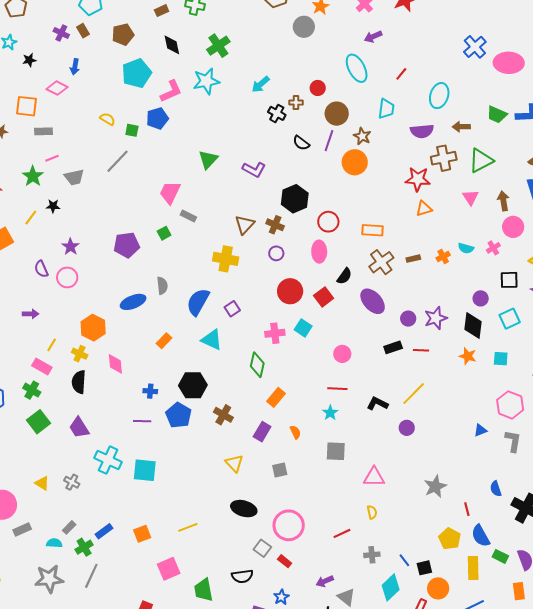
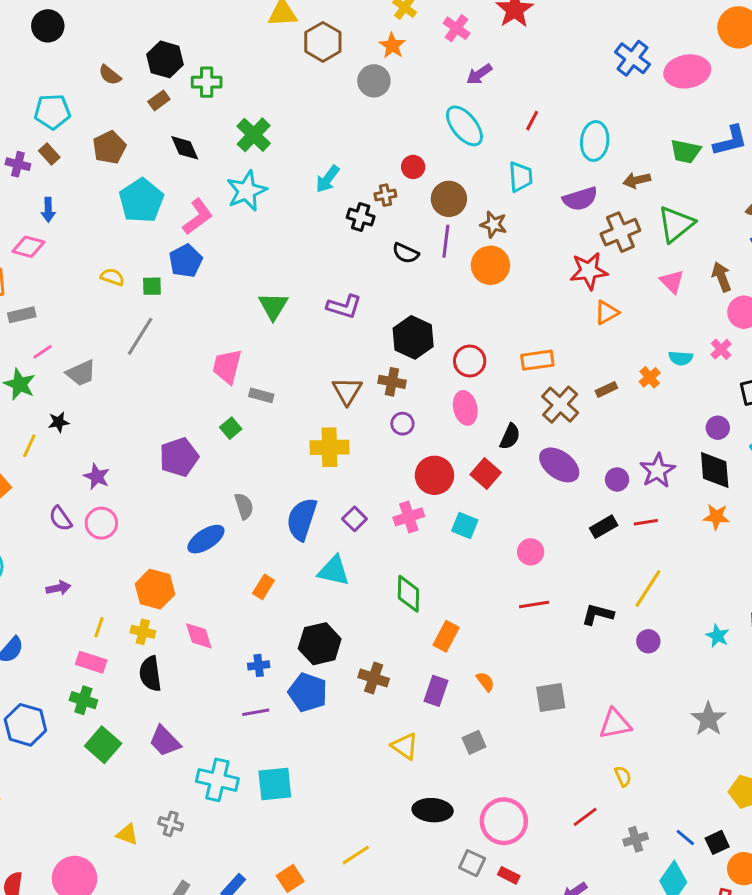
pink cross: (275, 333) -> (409, 517), moved
cyan star: (330, 413) -> (718, 636), moved

